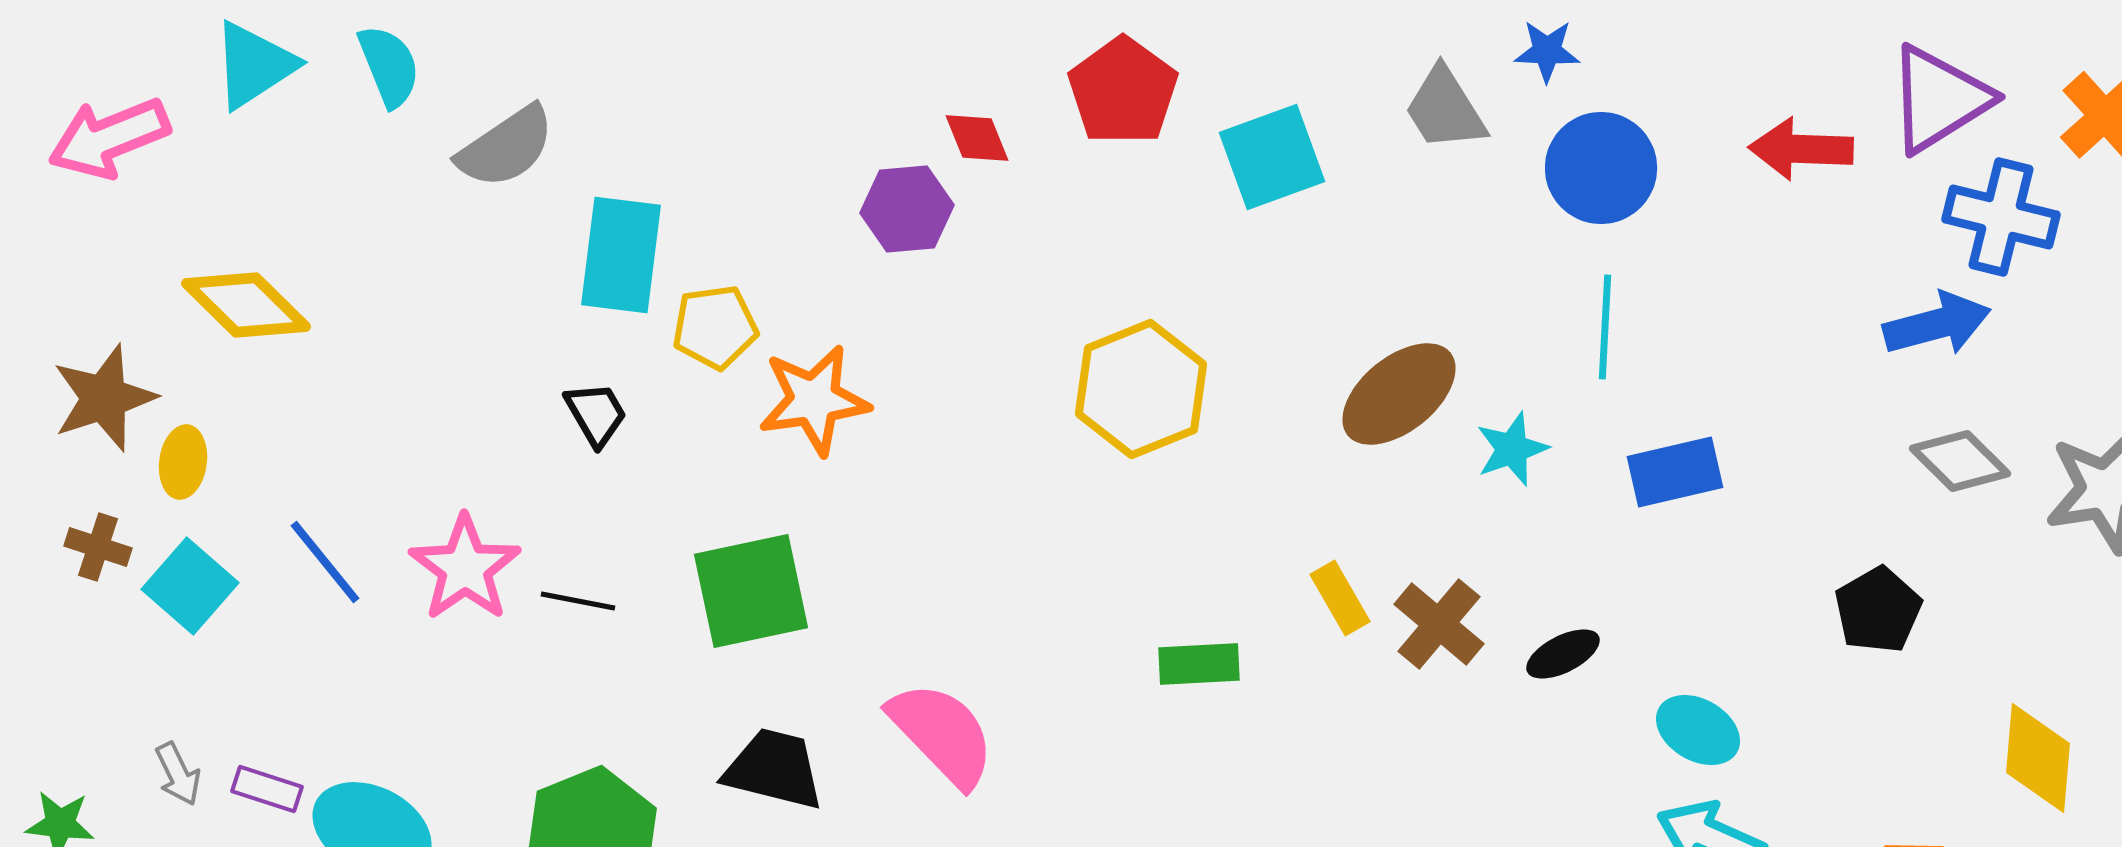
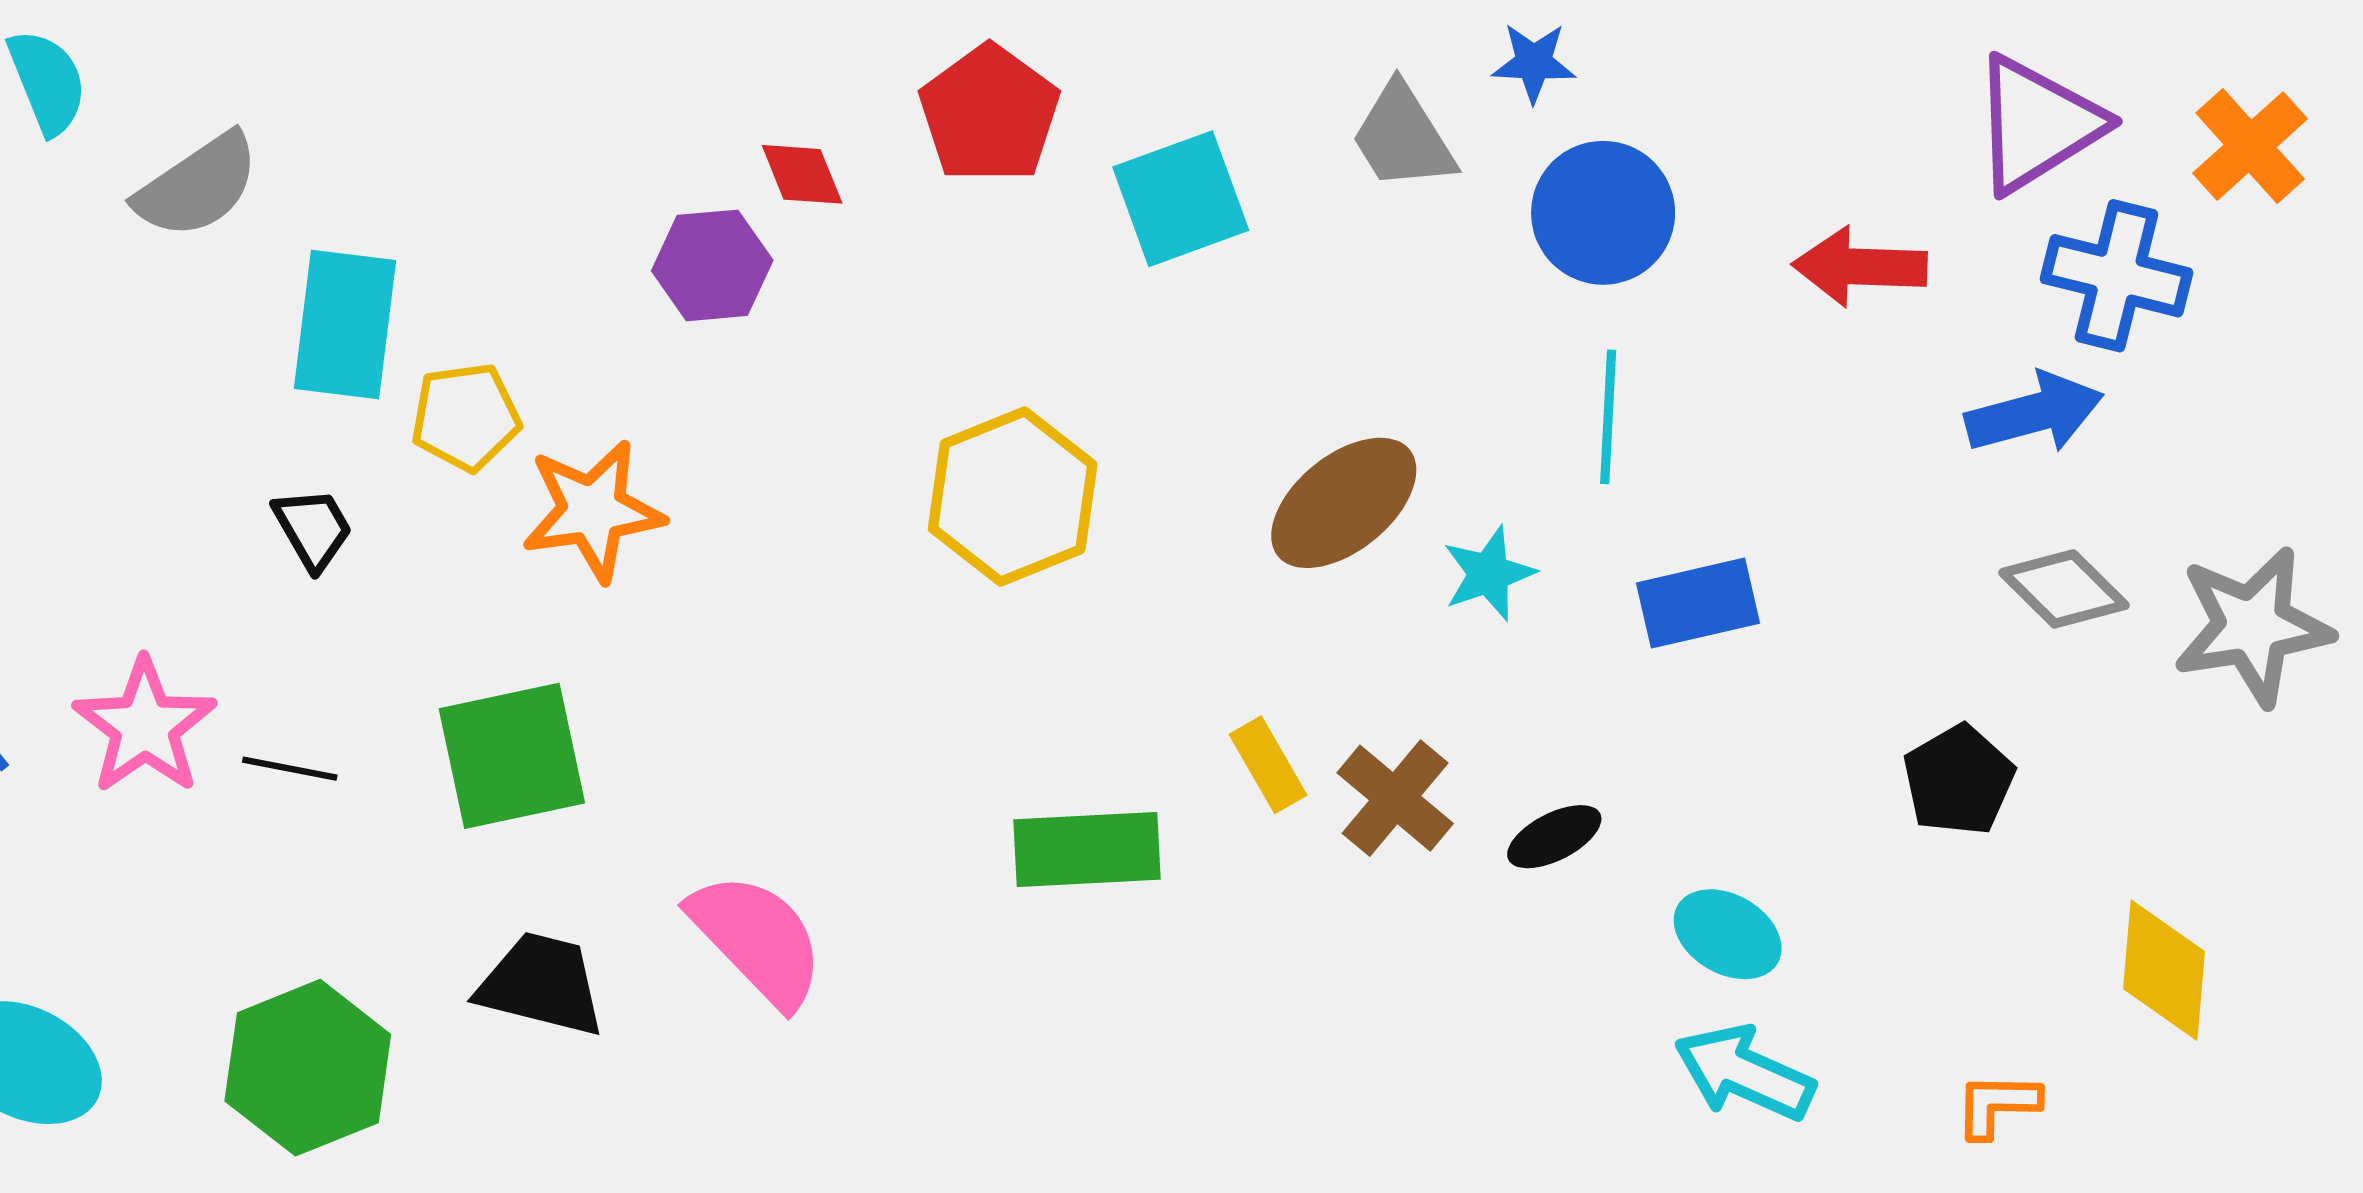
red arrow: (1801, 149) -> (1860, 267), moved
green rectangle: (1199, 664) -> (1087, 850), size x1.4

